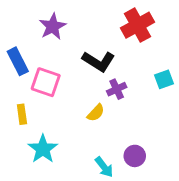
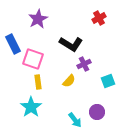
red cross: (138, 25) -> (99, 18), size x0.6
cyan square: (164, 79) -> (108, 81), moved
yellow rectangle: (22, 114) -> (38, 82), moved

